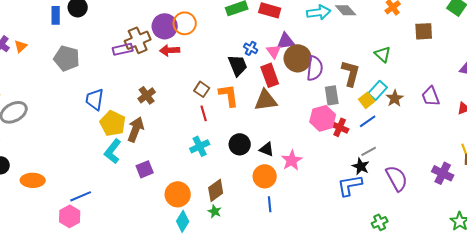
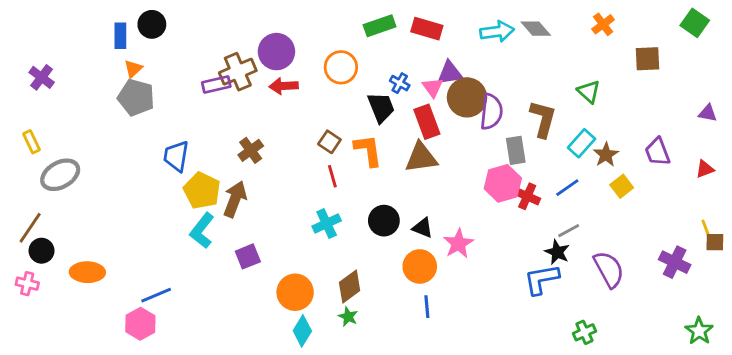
orange circle: (185, 23) -> (341, 67), moved
orange triangle: (21, 46) -> (133, 69), moved
yellow square: (367, 100) -> (622, 186), moved

